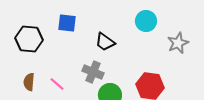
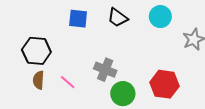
black hexagon: (29, 39) -> (36, 51), moved
black trapezoid: (105, 42) -> (118, 18), moved

